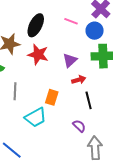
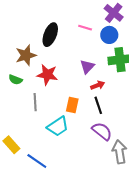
red star: (38, 54) -> (47, 75), moved
black line: (89, 100) -> (98, 105), moved
purple semicircle: (79, 126) -> (102, 131), size x1.5

